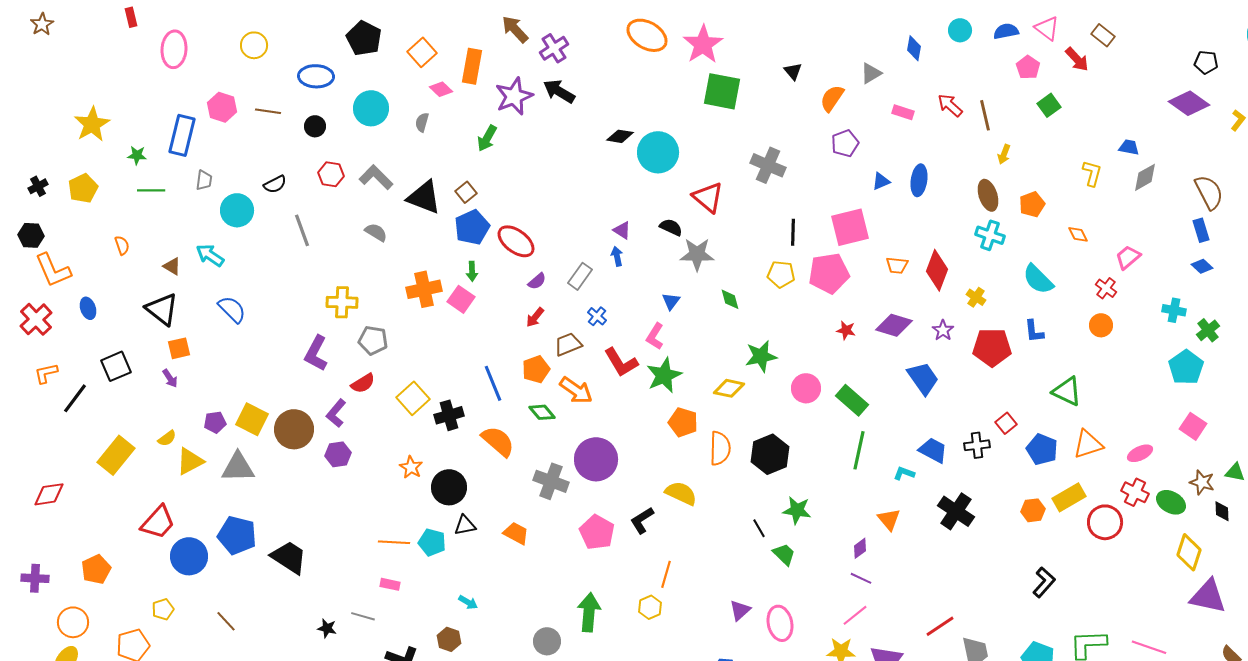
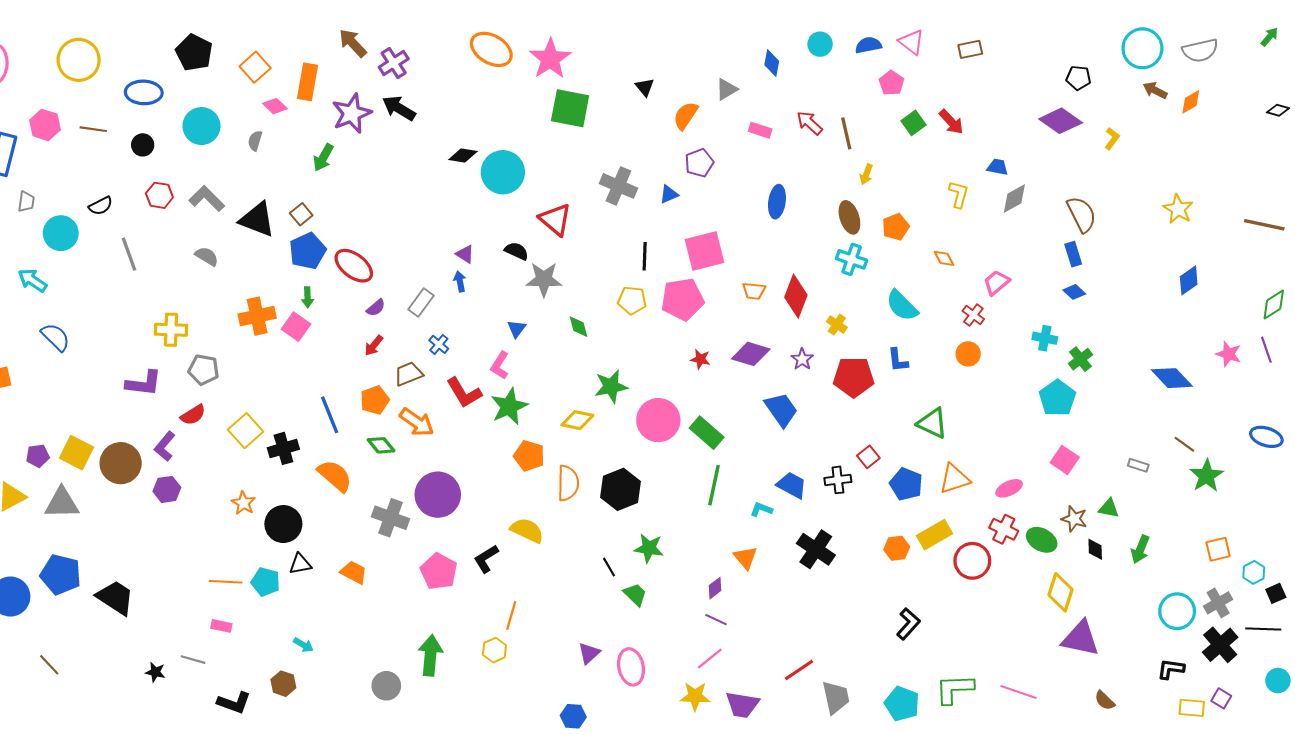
brown rectangle: (1103, 35) -> (970, 49), turned -50
yellow circle: (254, 45) -> (79, 60), size x1.5
red arrow: (1077, 59) -> (951, 122), moved
blue triangle: (881, 181) -> (669, 194), moved
purple L-shape: (316, 353) -> (144, 383), turned -111
pink circle: (806, 388) -> (658, 420), size x1.4

